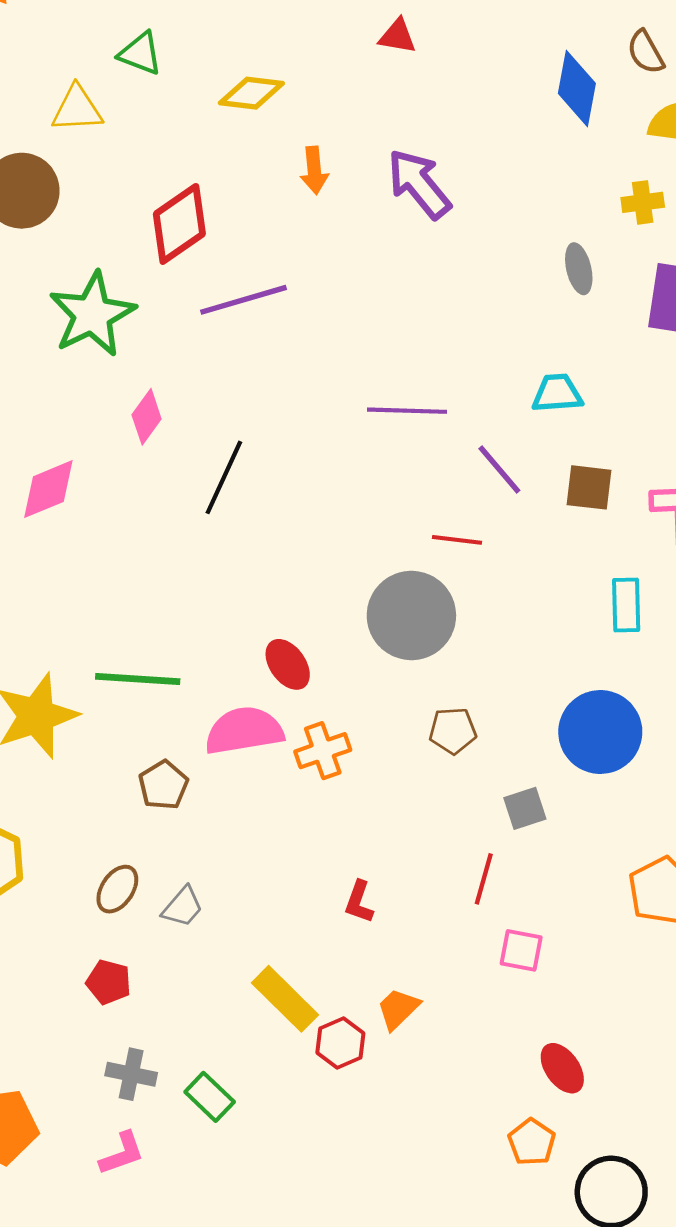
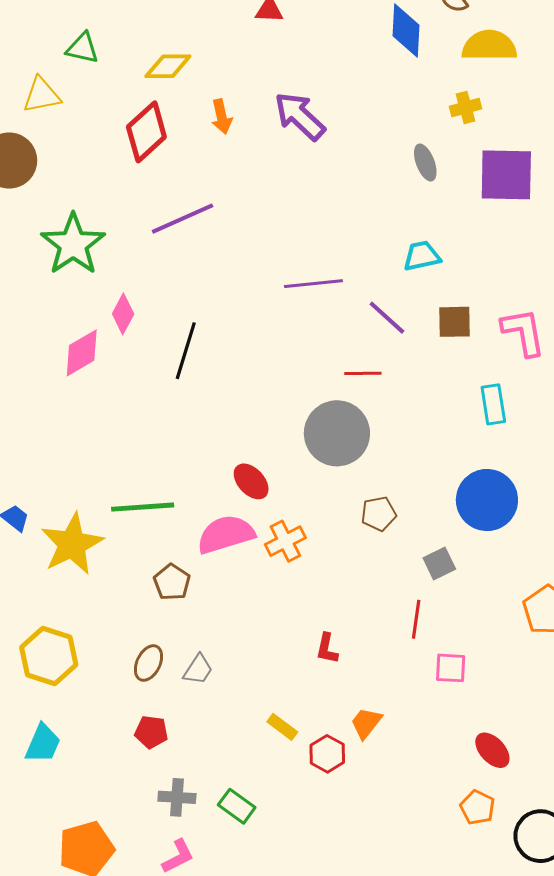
red diamond: (179, 224) -> (146, 132), moved
pink diamond: (48, 489) -> (82, 353), moved
yellow rectangle: (285, 999) -> (282, 727), size x0.6

